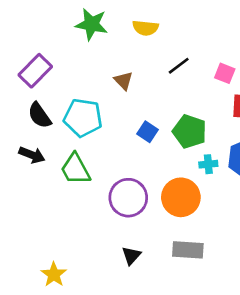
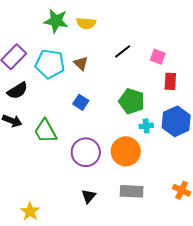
yellow semicircle: (145, 28) -> (86, 23), moved
black semicircle: (40, 115) -> (17, 91), turned -85
cyan pentagon: (83, 118) -> (50, 64), moved
blue square: (148, 132) -> (81, 102), moved

